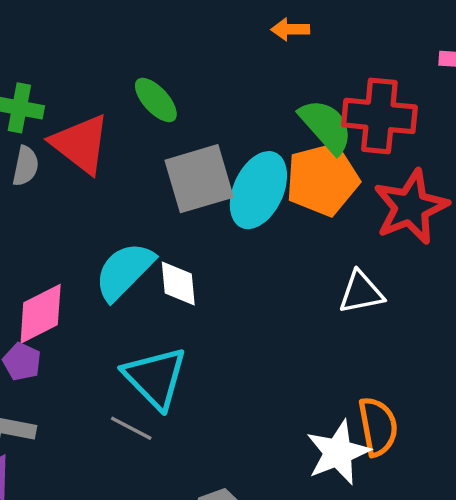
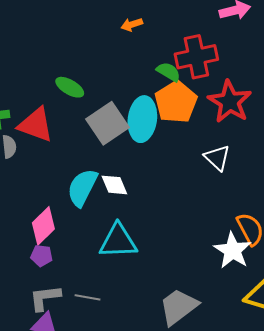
green semicircle: (326, 126) -> (169, 72), size x0.7
white triangle: (361, 292) -> (217, 158), turned -48
cyan triangle: (155, 378) -> (118, 241), turned -30
gray line: (131, 428) -> (87, 297), moved

